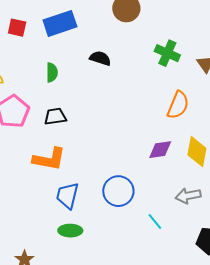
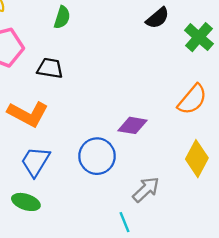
black semicircle: (100, 58) -> (158, 18), moved, turned 105
purple diamond: (160, 150) -> (132, 125), moved
blue circle: (118, 191) -> (97, 156), moved
gray arrow: (188, 196) -> (146, 189), moved, turned 130

